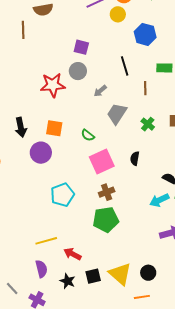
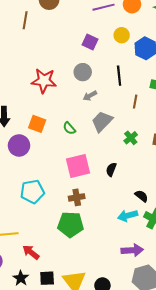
yellow circle: (118, 14) -> (122, 35), moved
purple square: (81, 47) -> (90, 42), moved
gray circle: (78, 71) -> (83, 72), moved
green semicircle: (88, 135) -> (69, 128), moved

